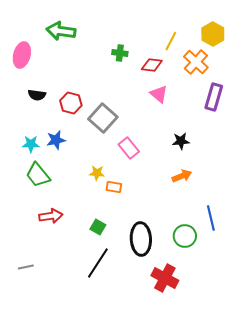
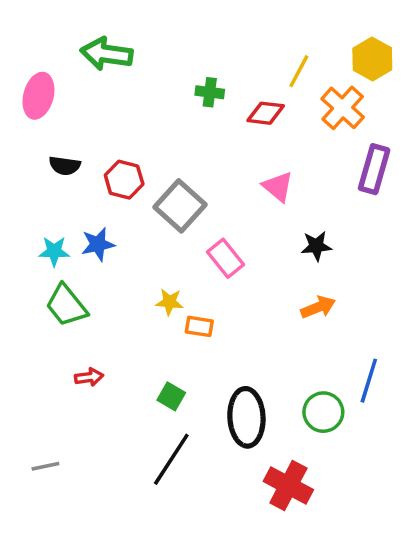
pink triangle: (159, 94) -> (278, 187), moved
red arrow: (51, 216) -> (89, 377), size x0.7
blue line: (211, 218) -> (369, 381), turned 30

